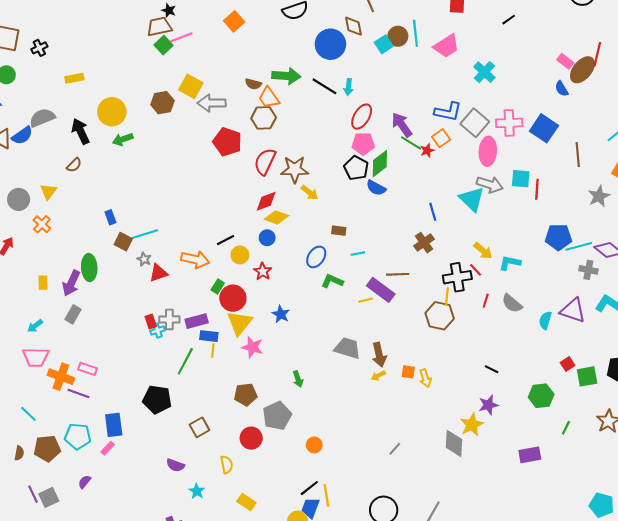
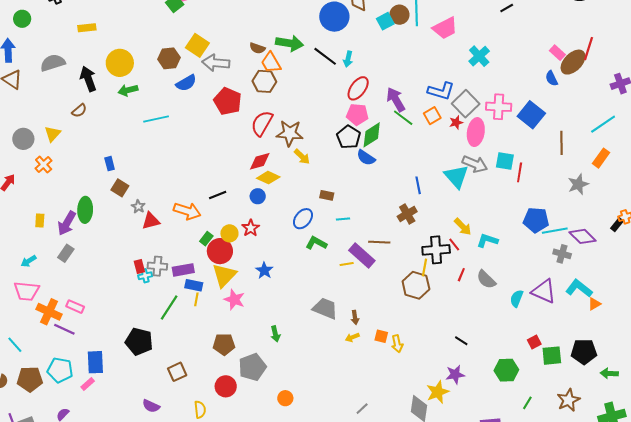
blue semicircle: (22, 136) -> (186, 83), moved
red star: (427, 150) -> (456, 122), moved
cyan line: (145, 234) -> (156, 119), moved
yellow circle: (240, 255) -> (229, 233), moved
brown arrow: (379, 355) -> (355, 317), size x0.6

